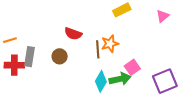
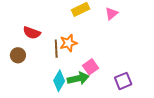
pink triangle: (163, 16) -> (111, 14), moved
purple square: (165, 81) -> (123, 81), size x0.7

